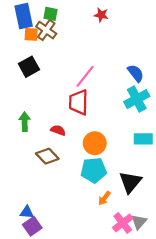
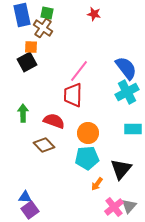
orange square: (31, 34) -> (31, 47), moved
blue semicircle: (136, 73) -> (126, 68), size x1.4
red semicircle: (58, 130) -> (54, 121), size x1.5

